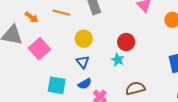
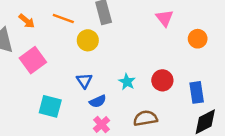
yellow circle: (84, 39) -> (88, 40), moved
red circle: (126, 42) -> (162, 80), moved
blue semicircle: (85, 84) -> (98, 101), moved

